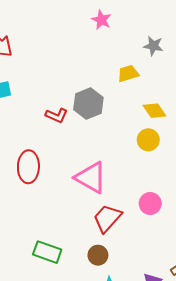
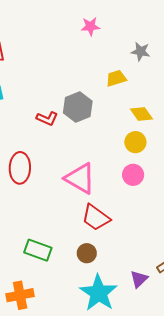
pink star: (101, 20) -> (90, 26), turned -30
pink circle: (150, 204) -> (133, 175), moved
red trapezoid: (107, 218) -> (96, 218), turned -96

